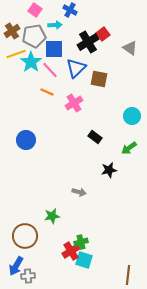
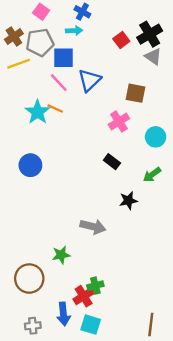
cyan arrow: (55, 25) -> (74, 31), moved
black cross: (88, 42) -> (150, 34), moved
cyan star: (31, 62) -> (38, 112), moved
brown square: (99, 79) -> (135, 93), moved
pink cross: (74, 103) -> (119, 122), moved
gray arrow: (79, 192) -> (93, 227), size x1.5
cyan square: (84, 260) -> (91, 325), moved
blue arrow: (16, 266) -> (63, 314), moved, turned -36

